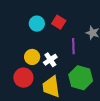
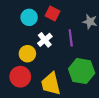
white cross: (50, 60) -> (45, 40), moved

